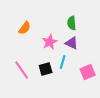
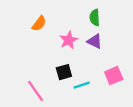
cyan line: (63, 62) -> (82, 85), moved, turned 56
pink line: (22, 70) -> (36, 91), moved

